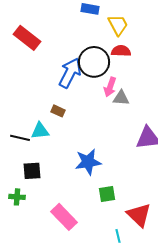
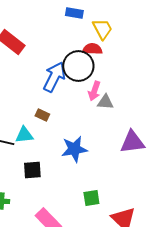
red semicircle: (121, 51) -> (92, 49), moved
blue star: (88, 162) -> (74, 149), moved
black square: (32, 171) -> (32, 170), moved

